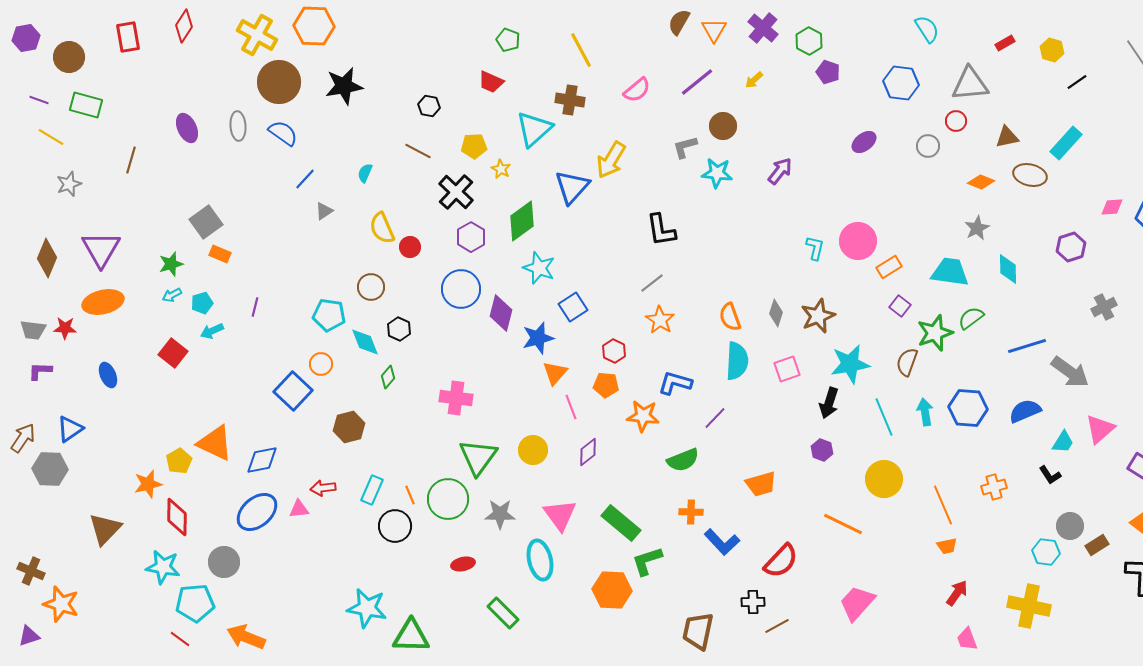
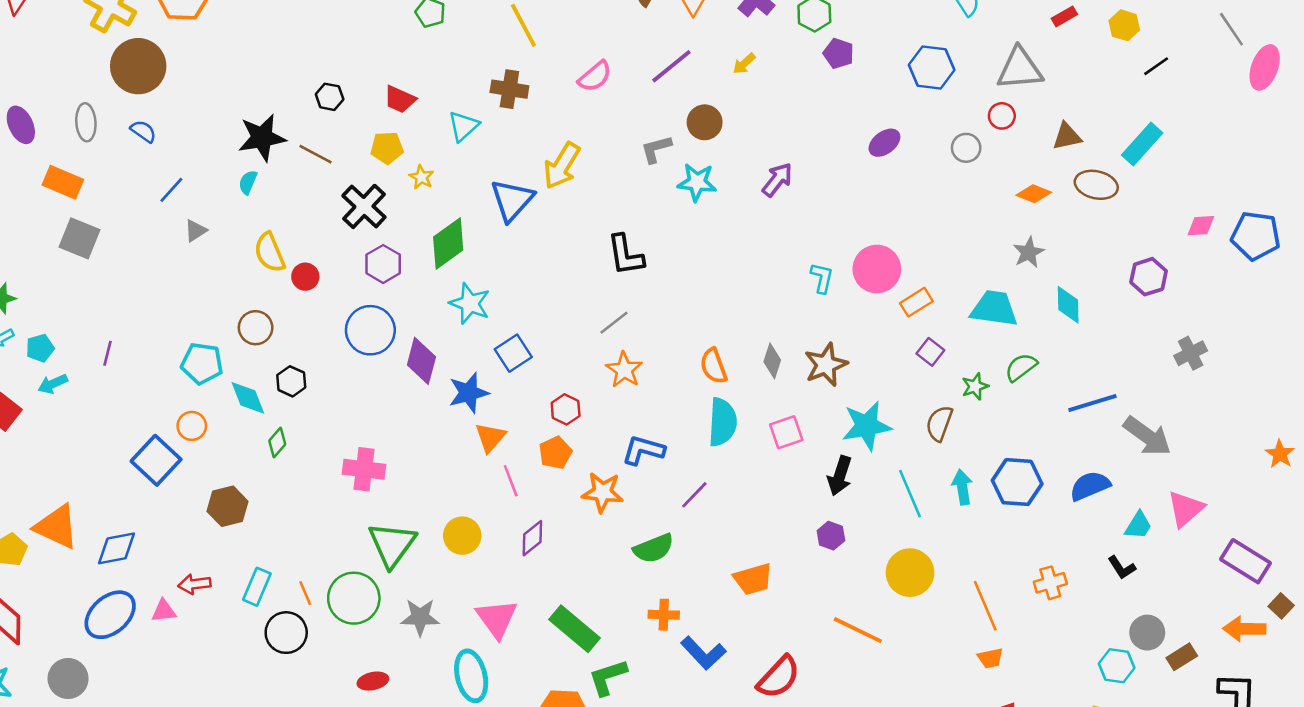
red trapezoid: (491, 82) -> (400, 99), moved
black star: (344, 86) -> (262, 138), moved
cyan triangle: (534, 129) -> (463, 126), size x0.7
blue semicircle: (283, 133) -> (143, 131), size x0.7
gray square: (206, 222) -> (80, 238), moved, turned -32
orange rectangle: (220, 254) -> (63, 182), moved, size x1.4
green star: (935, 333) -> (975, 386), size x0.6
orange pentagon: (606, 385) -> (555, 453), turned -30

